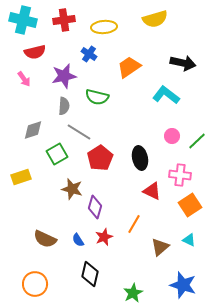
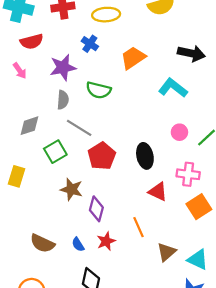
yellow rectangle: (21, 177) -> (16, 176), turned -54
orange line: (134, 224) -> (138, 227), turned -54
cyan triangle: (189, 240) -> (198, 260), moved, size x1.5

